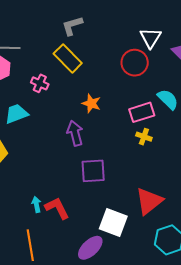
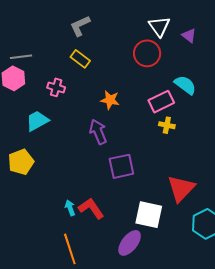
yellow rectangle: (68, 58) -> (80, 59), size x0.7

